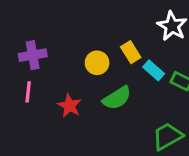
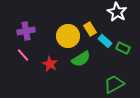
yellow circle: (97, 63) -> (68, 36), size x1.5
pink line: (28, 92) -> (23, 55), turned -48

